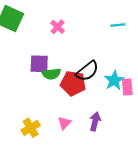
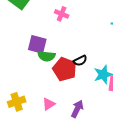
pink cross: (58, 27) -> (62, 14), turned -32
black semicircle: (87, 71) -> (80, 61), size x0.6

